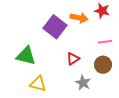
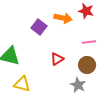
purple square: (55, 27) -> (39, 27), size x0.7
gray star: (83, 83) -> (78, 85), moved

